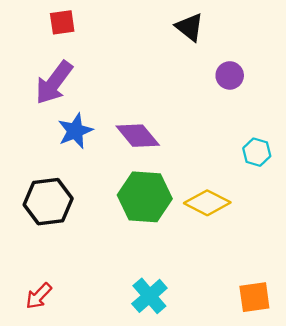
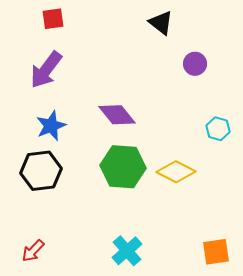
blue star: (75, 131) -> (51, 126), moved

